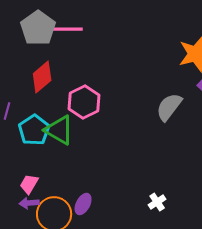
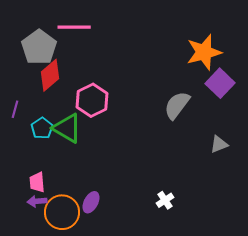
gray pentagon: (38, 28) -> (39, 47), moved
cyan pentagon: (34, 130) -> (42, 128), size x0.7
pink trapezoid: (29, 184) -> (37, 182), turned -35

